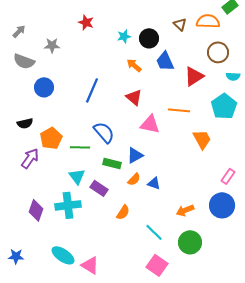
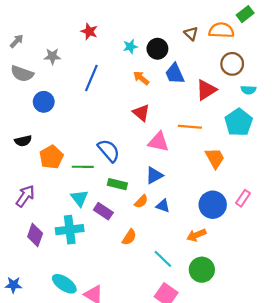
blue line: (92, 90) -> (91, 78), moved
blue triangle: (135, 155) -> (154, 175), moved
purple arrow: (30, 158) -> (25, 196), moved
blue circle: (222, 205) -> (213, 205), moved

